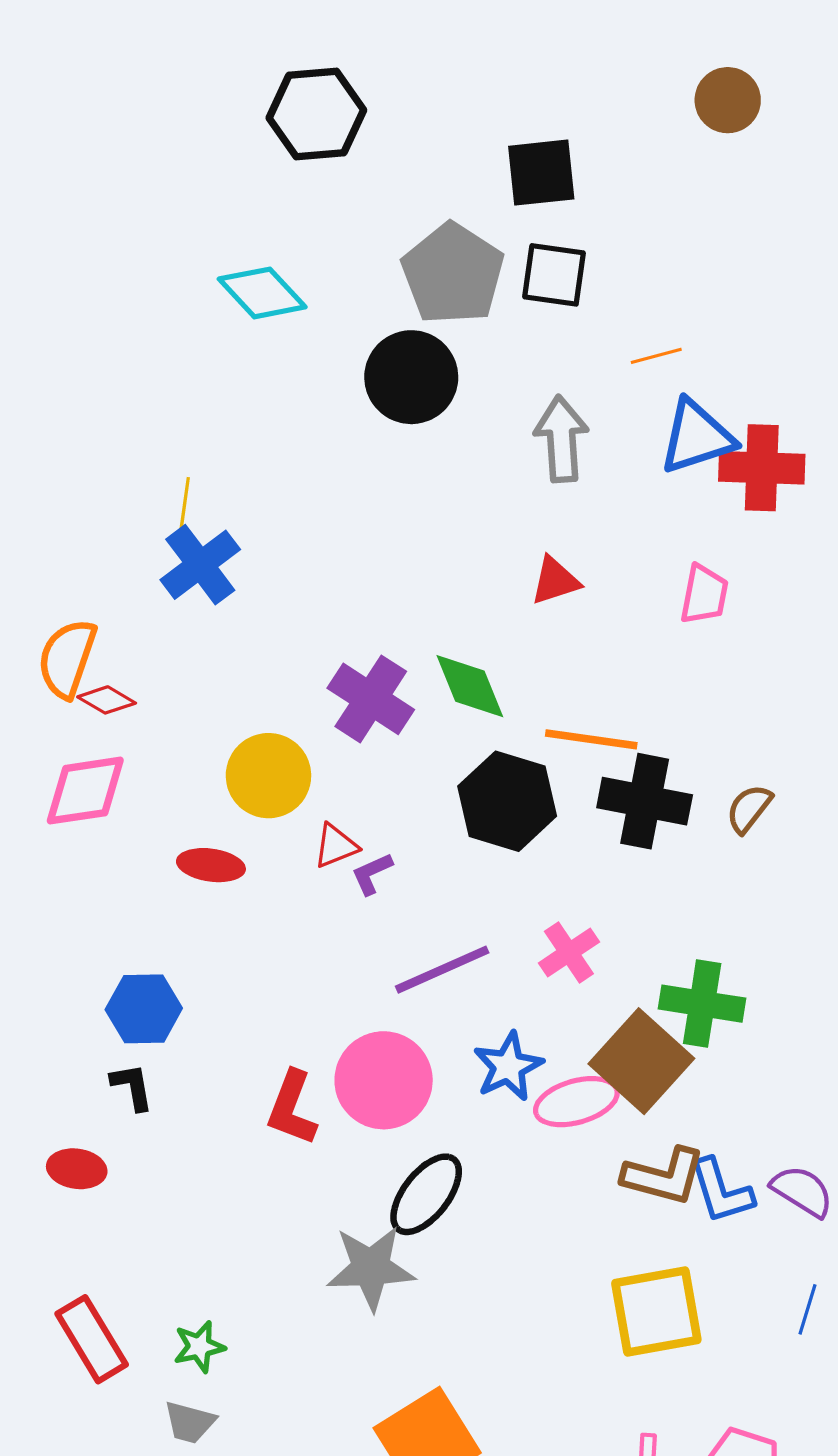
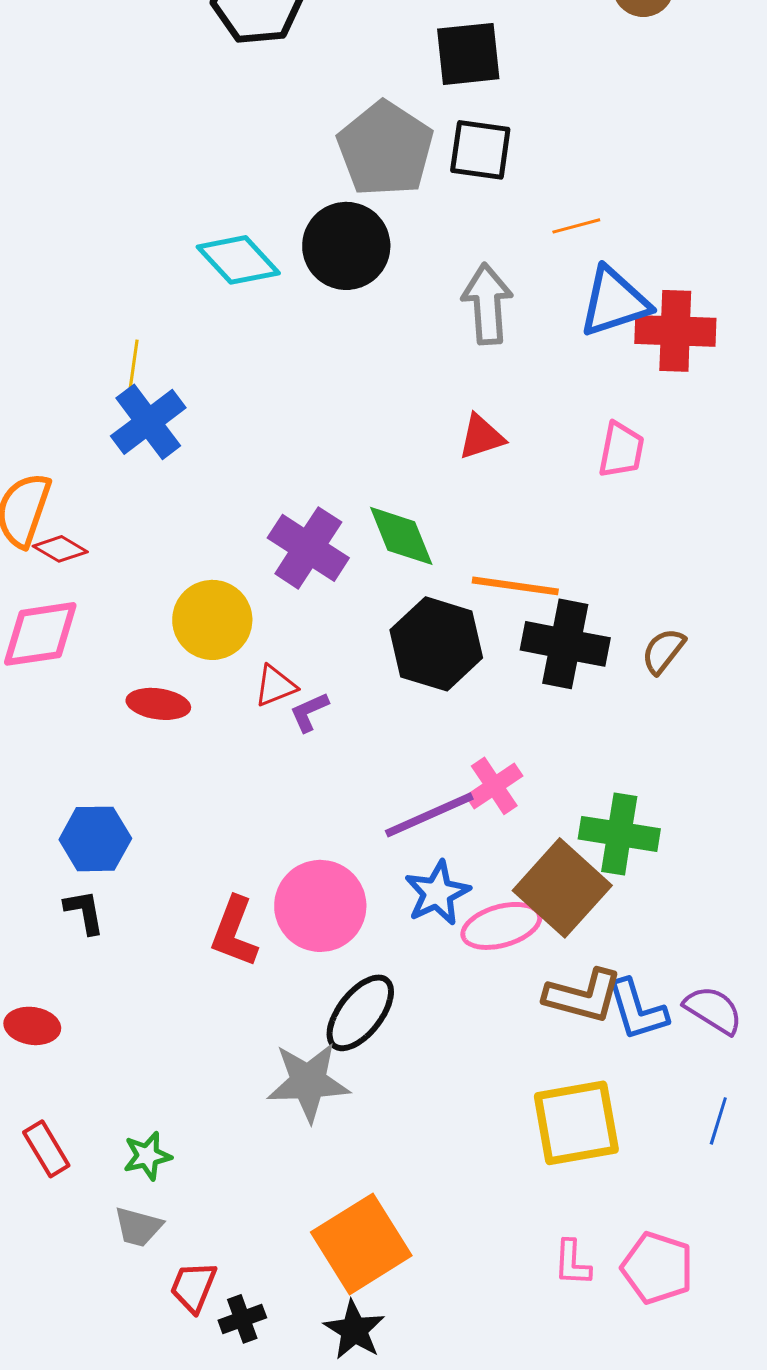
cyan diamond: (262, 293) -> (238, 260), moved
purple line: (442, 970) -> (429, 815), moved
red ellipse: (77, 1169) -> (32, 1026), moved
red rectangle: (92, 1339) -> (46, 1149), size x0.7

